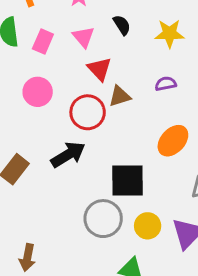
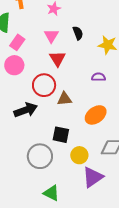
pink rectangle: (43, 41) -> (17, 42), moved
brown triangle: (120, 96) -> (64, 99), moved
black square: (128, 180) -> (61, 135), size x0.7
yellow circle: (148, 226) -> (79, 155), moved

